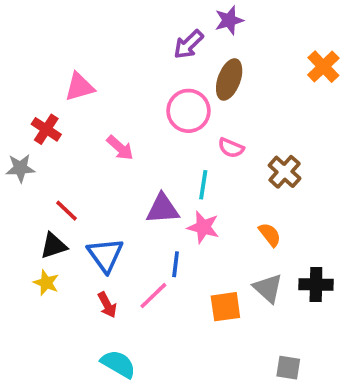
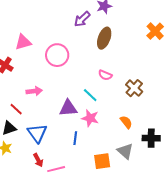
pink circle: (188, 111) -> (57, 55), moved
pink arrow: (120, 148) -> (34, 91), moved, turned -49
cyan line: (203, 185) -> (90, 95), turned -56
black cross: (316, 285) -> (151, 138), moved
pink line: (153, 296) -> (56, 169), moved, turned 30

